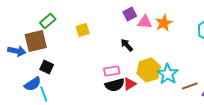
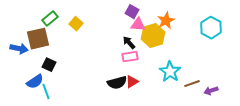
purple square: (130, 14) -> (132, 12), turned -32
pink triangle: (145, 22) -> (138, 25), moved
yellow square: (83, 30) -> (76, 24), moved, turned -32
yellow hexagon: (149, 70) -> (153, 36), moved
pink rectangle: (112, 71) -> (130, 57), moved

